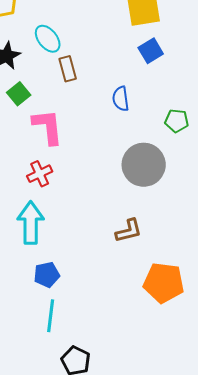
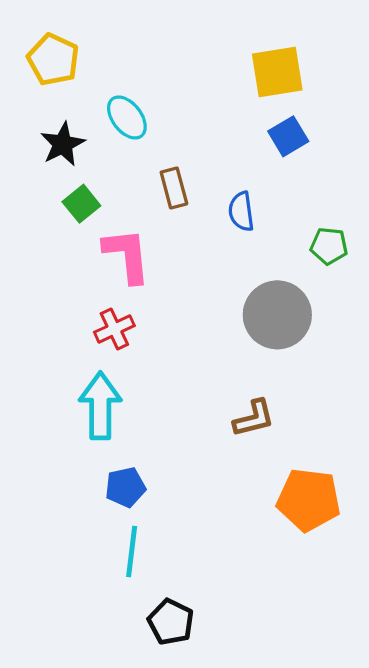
brown rectangle: (68, 69) -> (174, 188), moved

